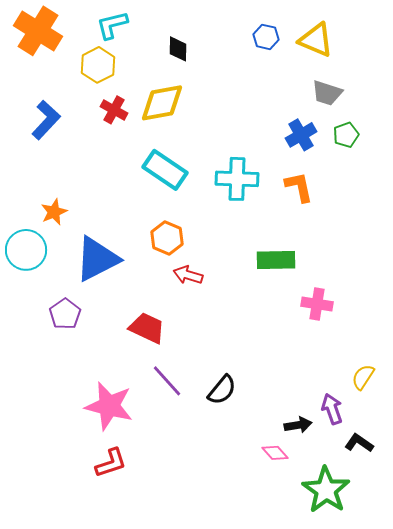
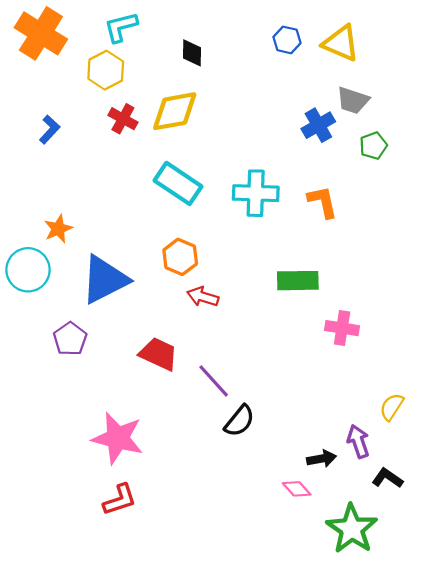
blue L-shape: (46, 120) -> (50, 130), size x0.7
blue cross: (301, 135) -> (318, 125), moved
purple line: (167, 381) -> (214, 381), moved

